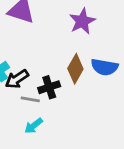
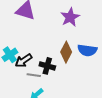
black cross: (49, 87) -> (47, 66), turned 35

